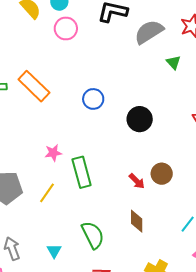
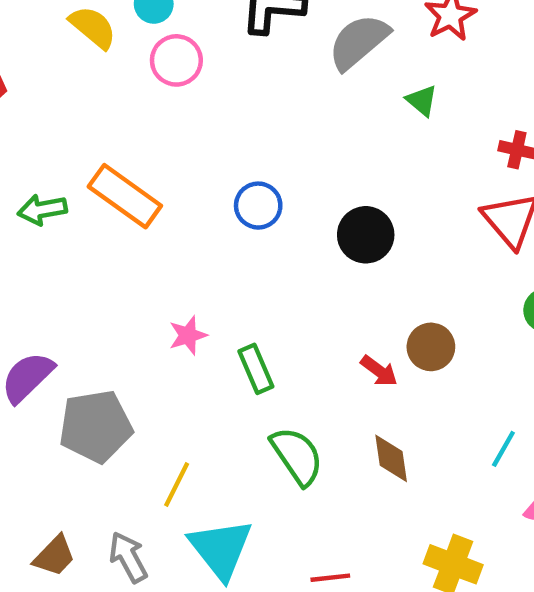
green rectangle: (82, 172) -> (256, 369), size x0.7
yellow line: (47, 193) -> (177, 485), moved
green semicircle: (93, 235) -> (297, 456), moved
cyan triangle: (54, 251) -> (221, 549), size x2.0

